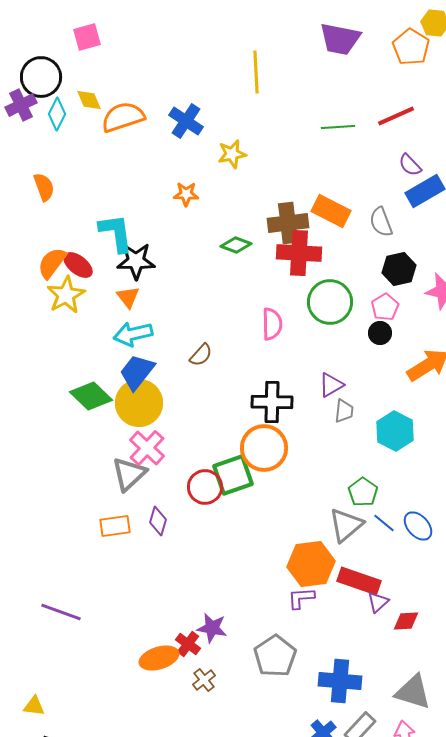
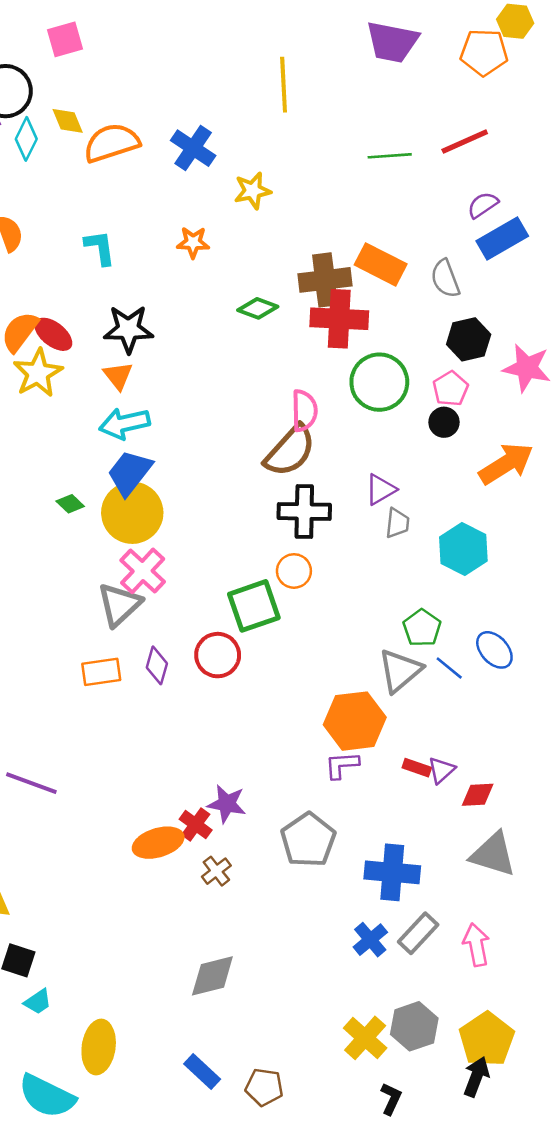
orange pentagon: (411, 47) -> (484, 52), turned -30
purple semicircle: (410, 165) -> (483, 205), turned 100
cyan L-shape: (116, 233) -> (100, 248), moved, size x0.7
brown semicircle: (201, 355) -> (290, 451), moved, size x1.8
green diamond: (91, 396) -> (70, 504), size x0.5
orange circle: (264, 448) -> (294, 571), size x0.6
red circle: (205, 487) -> (218, 655), moved
blue ellipse: (418, 526) -> (494, 650), moved
red rectangle: (359, 581) -> (417, 768), moved, size x0.5
gray triangle: (413, 692) -> (493, 854), moved

